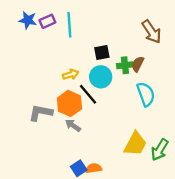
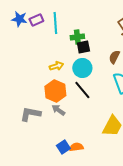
green cross: (125, 65) -> (77, 37), moved
black line: (88, 94) -> (82, 90), moved
gray L-shape: (41, 113) -> (30, 114), moved

